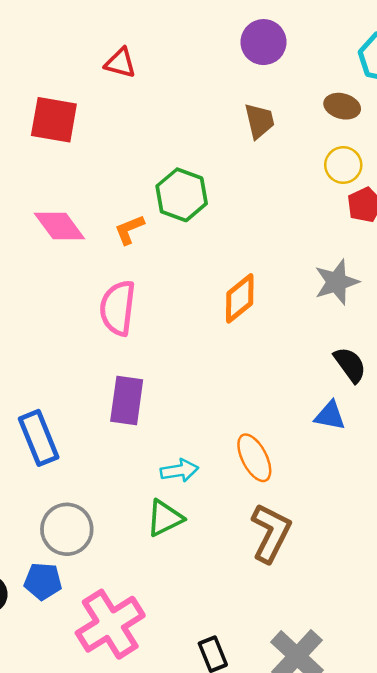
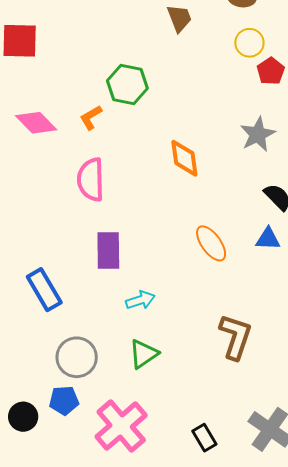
orange diamond: (240, 298) -> (184, 158), turned -51
orange ellipse: (254, 458) -> (211, 243), moved
cyan arrow: (179, 471) -> (140, 300), moved
green triangle: (165, 518) -> (144, 354), moved

